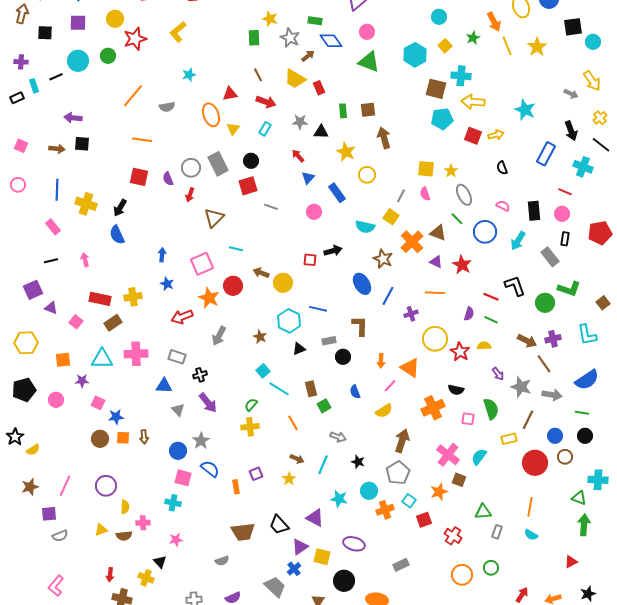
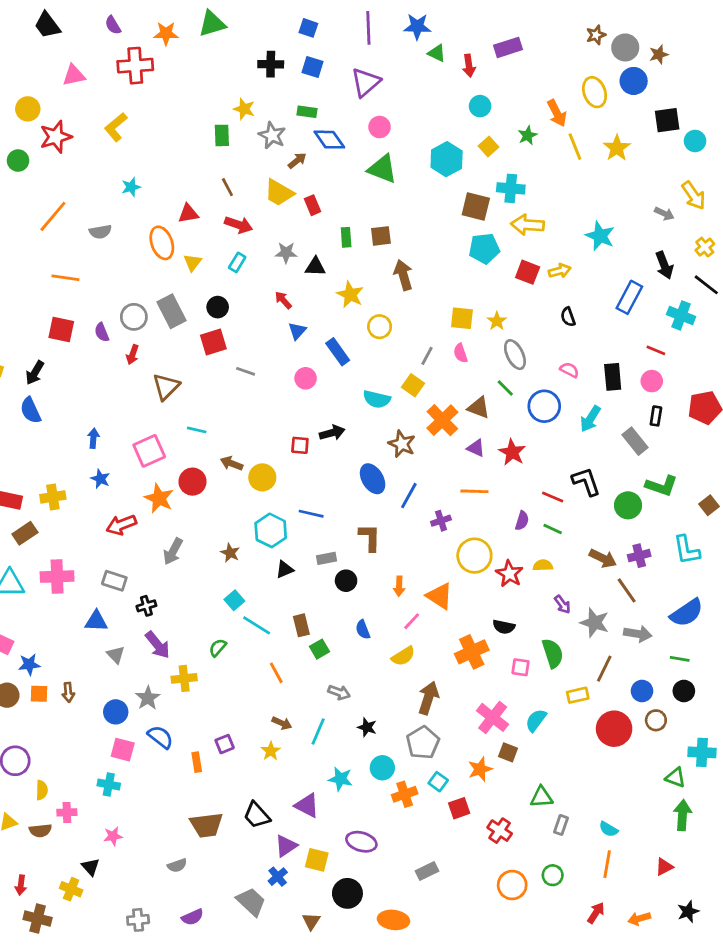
yellow cross: (250, 427) -> (184, 678), moved
orange line: (530, 507) -> (607, 864), moved

